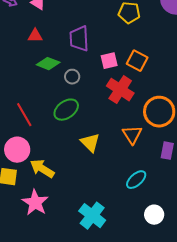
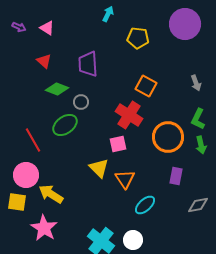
red triangle: (35, 36) -> (44, 61), turned 42
pink square: (109, 61) -> (118, 144), moved
green ellipse: (66, 110) -> (65, 125), moved
orange triangle: (132, 135) -> (125, 179), moved
white circle: (154, 215) -> (133, 240), moved

